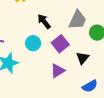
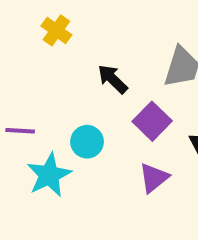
cyan circle: (33, 43) -> (87, 142), moved

